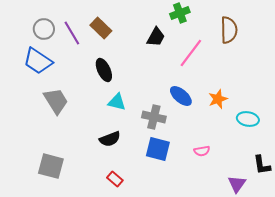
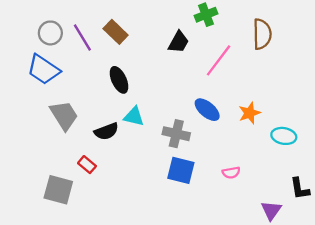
black semicircle: (110, 139) -> (106, 131), moved
red rectangle: (115, 179) -> (87, 165), moved

